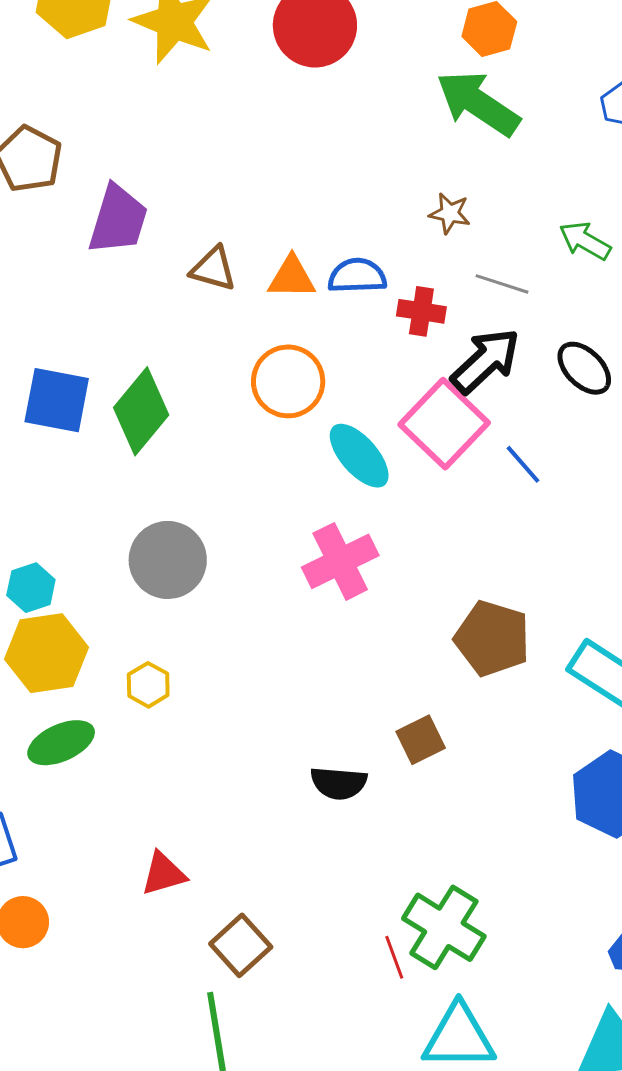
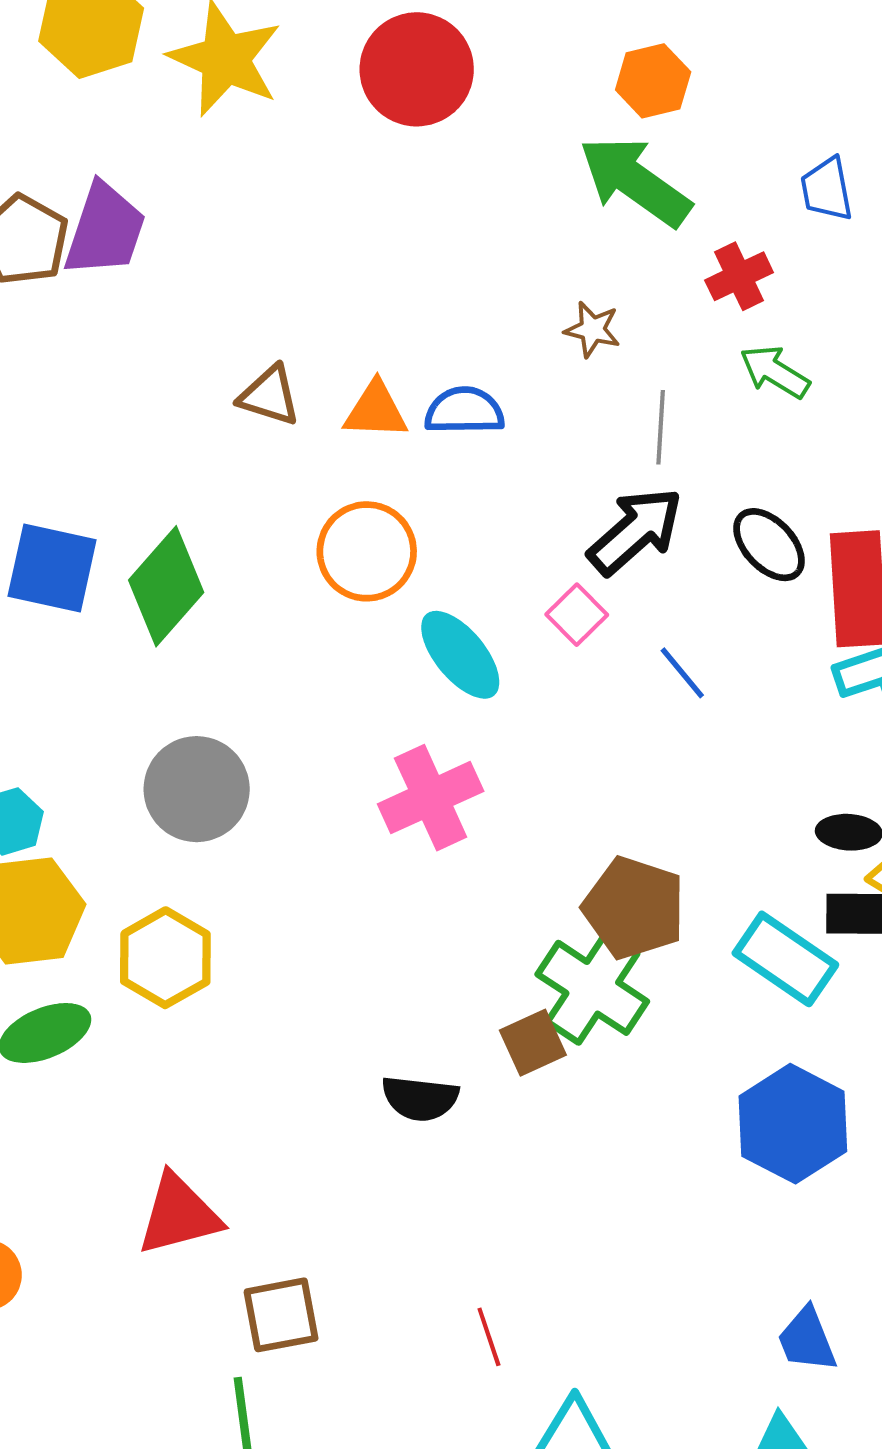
purple trapezoid: (118, 220) -> (105, 230), moved
gray line: (502, 284) -> (661, 427), turned 74
red cross: (421, 311) -> (739, 276), moved, turned -36
pink square: (444, 424) -> (577, 615), size x0.5
yellow hexagon: (148, 685) -> (165, 958), size x1.6
red triangle: (163, 874) -> (179, 1215), size x1.4
green cross: (444, 927) -> (592, 988), moved
brown square: (241, 945) -> (281, 1315), turned 30

